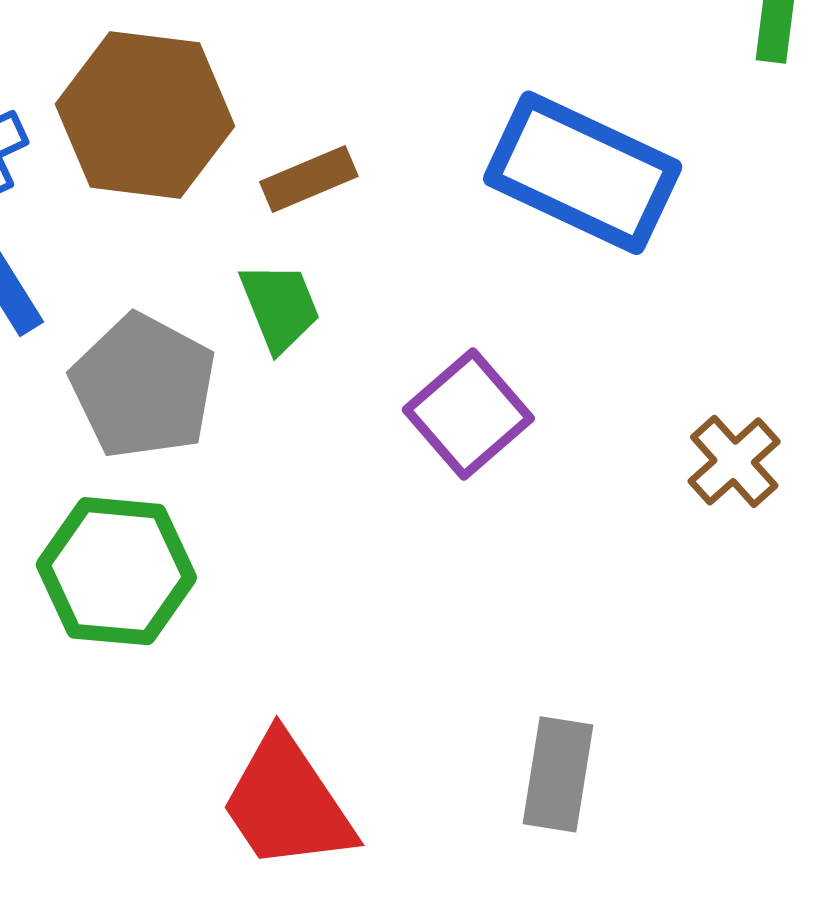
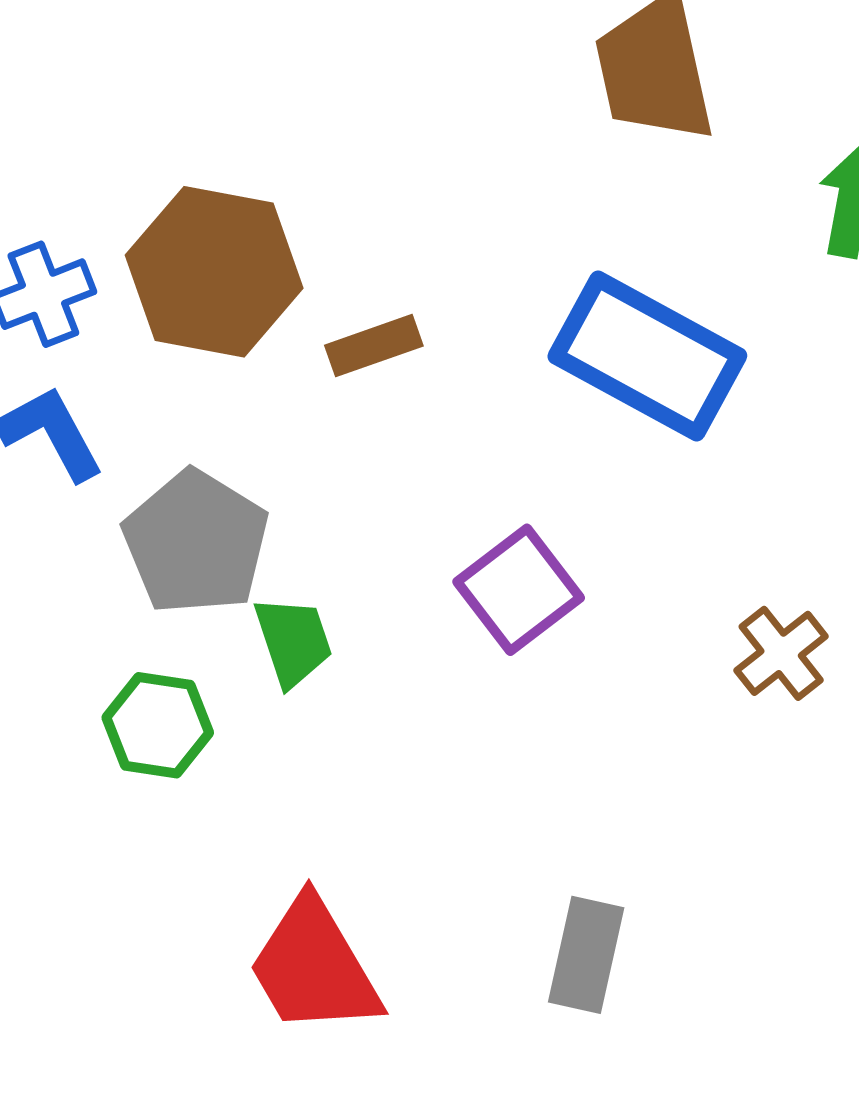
green trapezoid: (280, 307) -> (293, 641), moved
green hexagon: (116, 571) -> (158, 725), size x0.7

